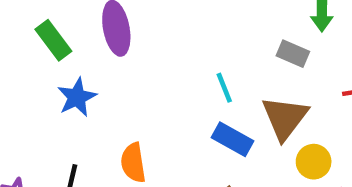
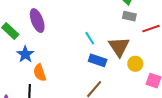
gray rectangle: (293, 54) -> (129, 16), moved
orange semicircle: (133, 163) -> (40, 73), moved

